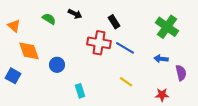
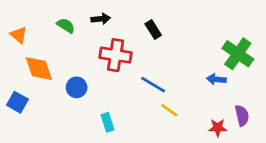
black arrow: (75, 14) -> (101, 19), turned -32
green cross: (167, 27) -> (238, 54), moved
red cross: (99, 43) -> (116, 55), moved
blue line: (125, 48) -> (153, 85), moved
purple semicircle: (181, 73) -> (242, 116), moved

